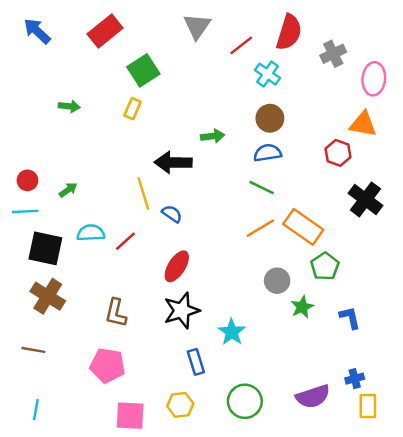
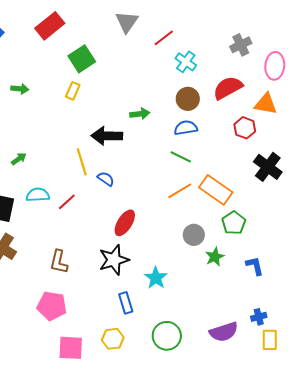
red semicircle: (289, 32) -> (228, 88), moved, turned -136
red ellipse: (177, 266) -> (125, 223), moved

